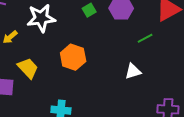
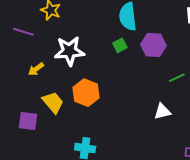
orange hexagon: (73, 57) -> (86, 93), moved

